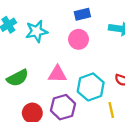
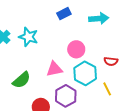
cyan star: (37, 31) -> (28, 37), turned -30
pink circle: (78, 39) -> (76, 49), moved

